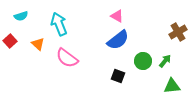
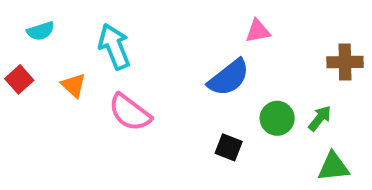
pink triangle: (117, 16) -> (258, 31), moved, turned -40
brown cross: (178, 32) -> (345, 62), turned 30

